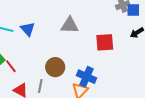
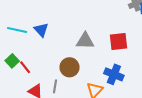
gray triangle: (70, 25) -> (85, 41), moved
blue cross: (86, 77) -> (114, 74), moved

